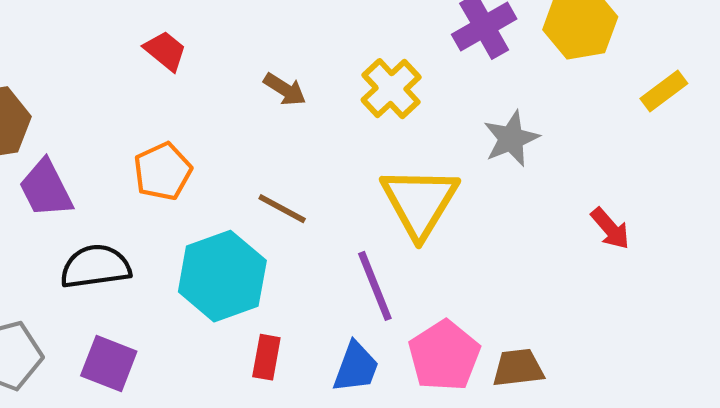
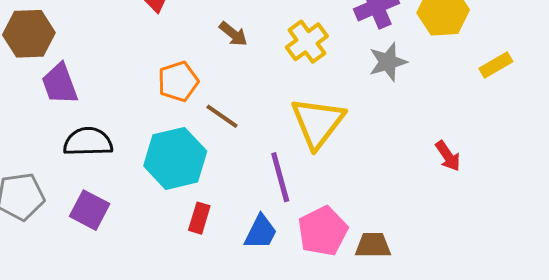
gray star: (511, 139) -> (388, 62), moved
orange pentagon: (163, 171) -> (178, 81), moved

